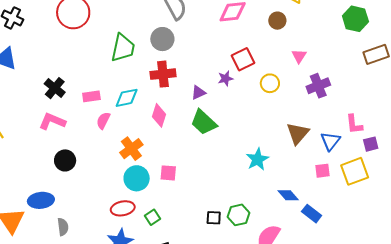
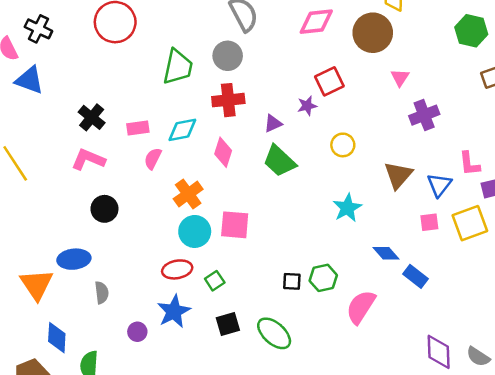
brown circle: (277, 21) -> (373, 33), size x1.8
yellow circle: (270, 83) -> (343, 145), moved
pink square: (168, 173) -> (235, 225), size x1.4

